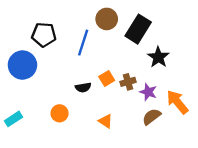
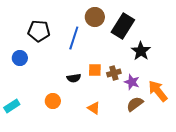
blue circle: (22, 65) -> (20, 58), size x0.6
orange square: (107, 78) -> (95, 70), turned 32

